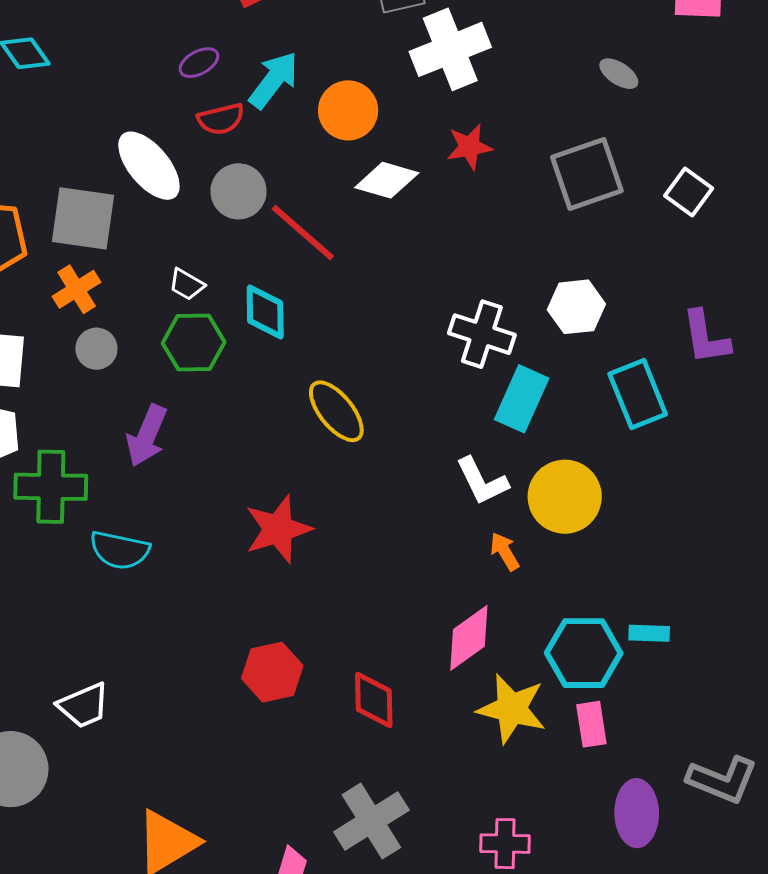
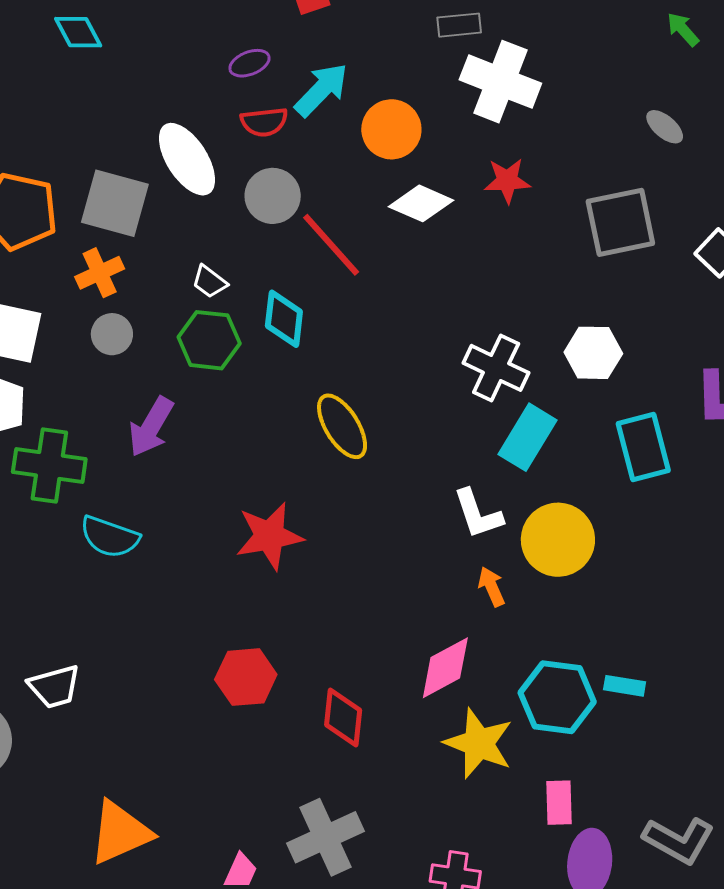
white cross: (450, 49) -> (500, 82), turned 36
pink rectangle: (591, 724) -> (559, 803), moved

